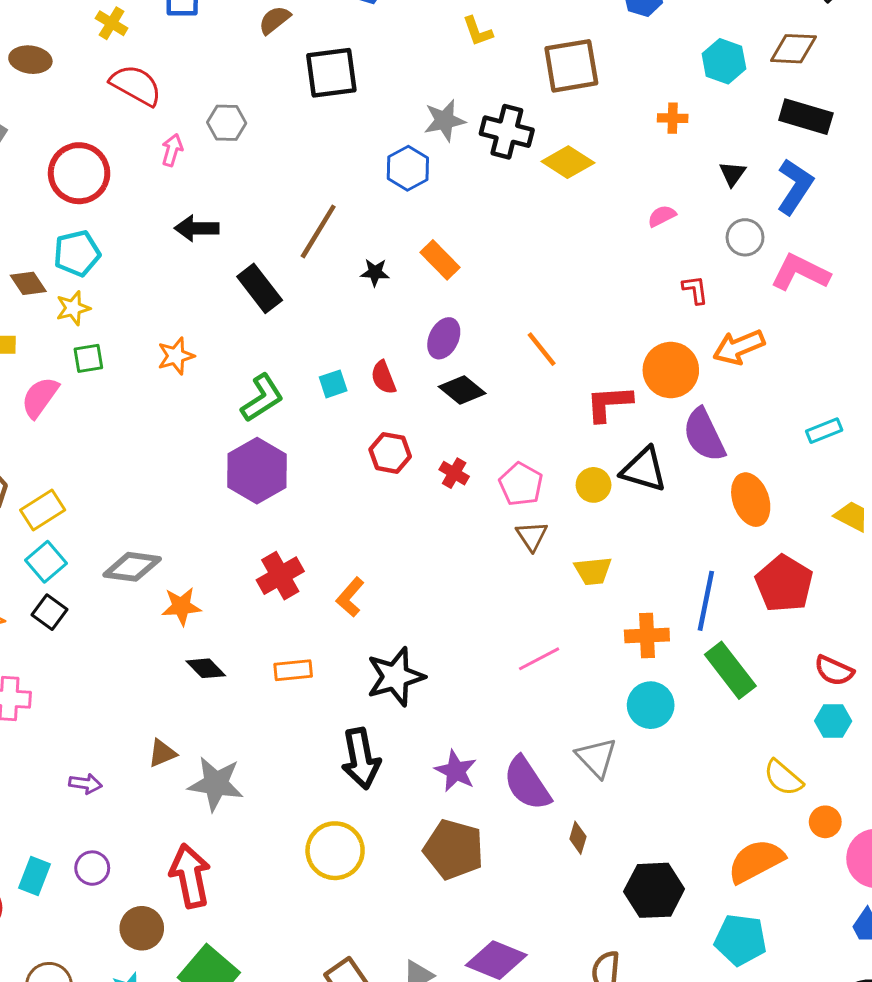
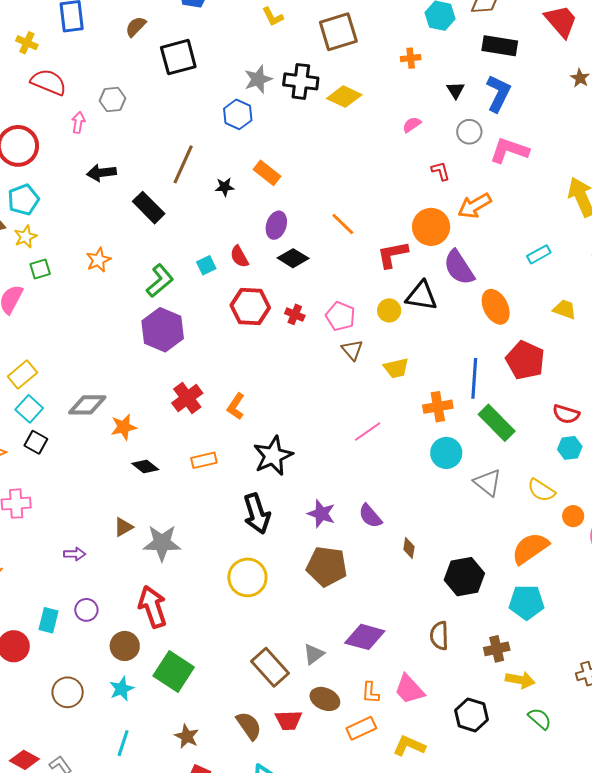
red hexagon: (390, 453) -> (250, 307), size x1.4
gray triangle: (596, 758) -> (488, 483), moved
purple semicircle: (527, 783) -> (370, 516), size x0.7

